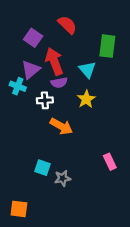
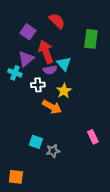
cyan triangle: (87, 70) -> (64, 64), moved
yellow star: (86, 99) -> (64, 91), moved

